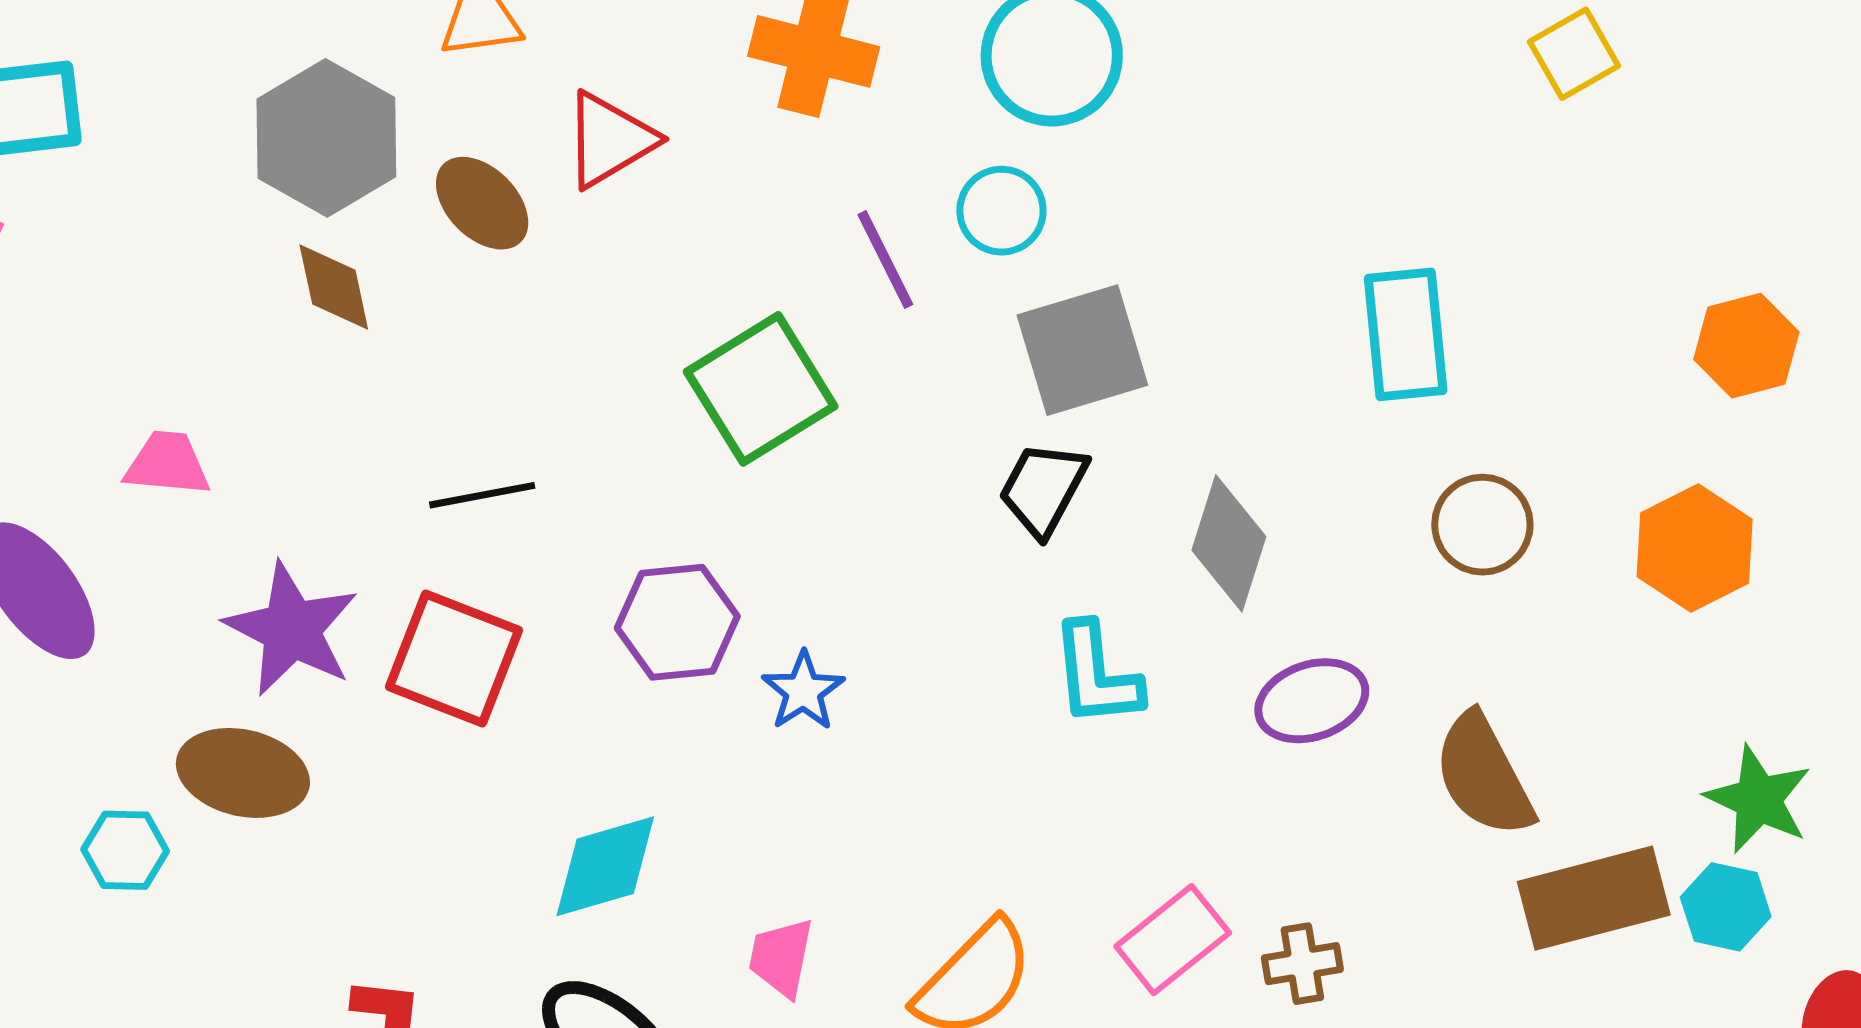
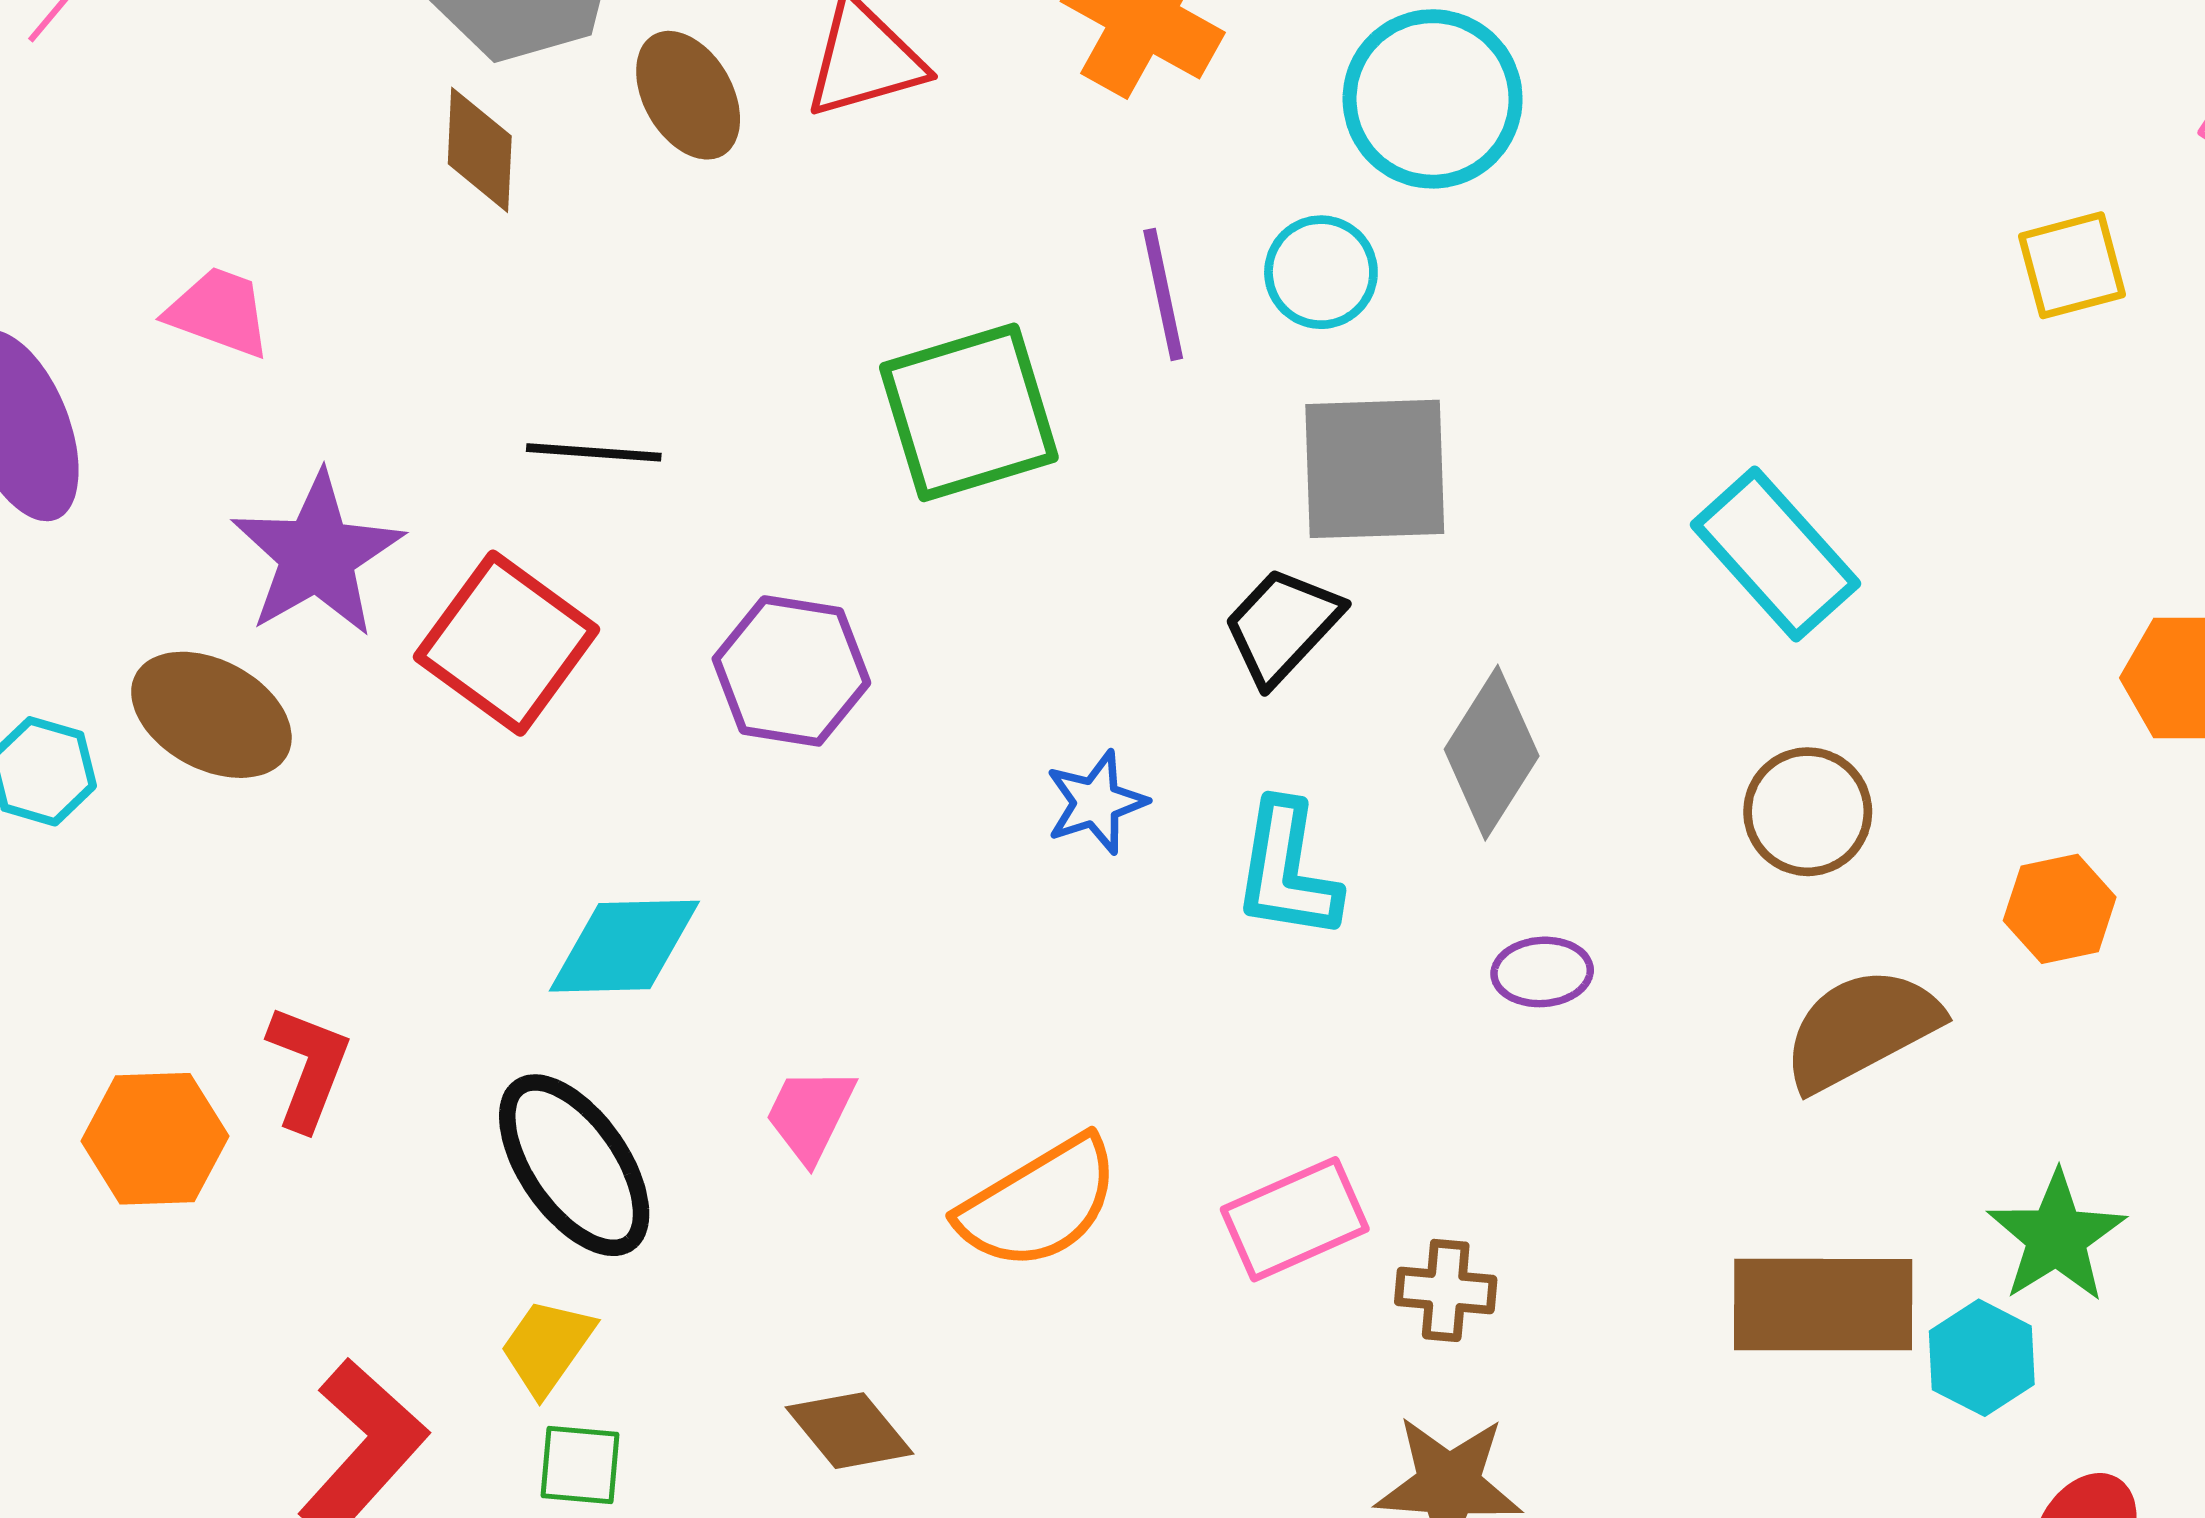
cyan rectangle: (1406, 334) -> (1775, 554), turned -51
orange hexagon: (1695, 548) -> (2060, 909), size x0.7
blue star: (803, 691) -> (1096, 802), moved
purple ellipse: (1312, 701) -> (1542, 972), size x0.7
brown semicircle: (1484, 775) -> (1861, 1029), moved, turned 75

